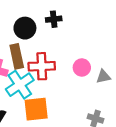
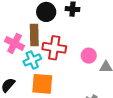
cyan cross: (20, 85) -> (32, 60), size x0.7

